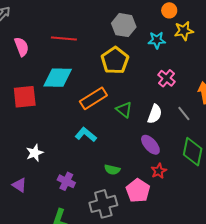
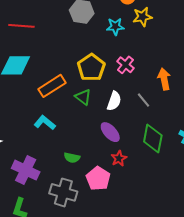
yellow pentagon: (115, 60) -> (91, 67), moved
purple cross: (66, 181) -> (26, 170), size x1.5
gray cross: (103, 204) -> (63, 192), turned 32

